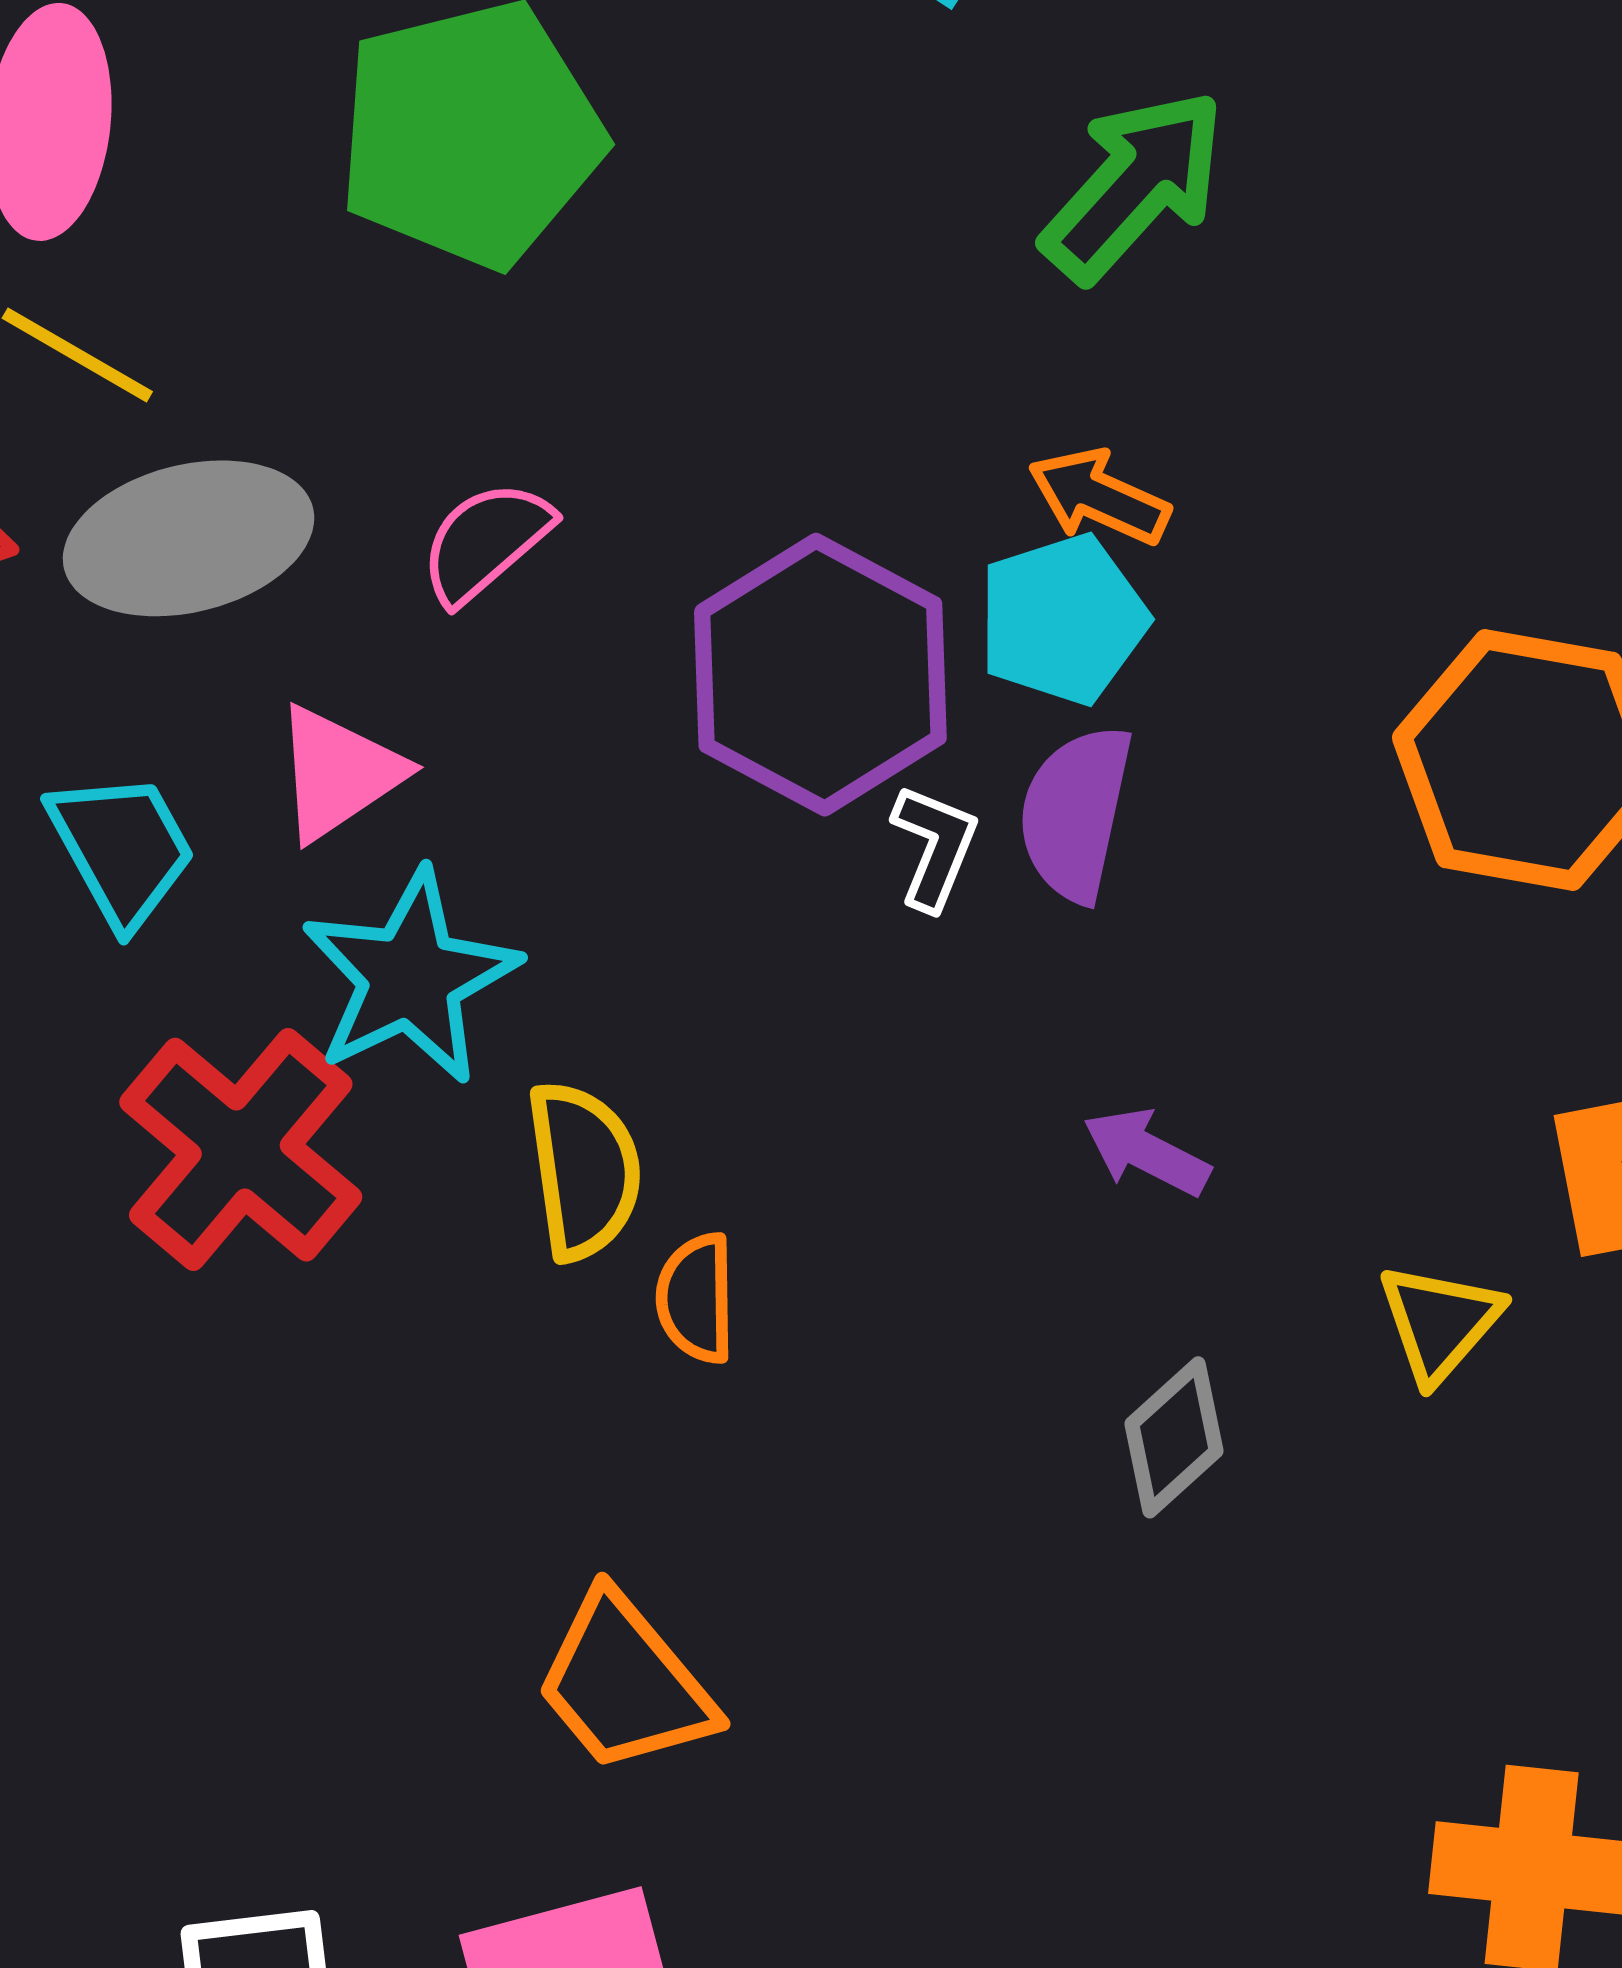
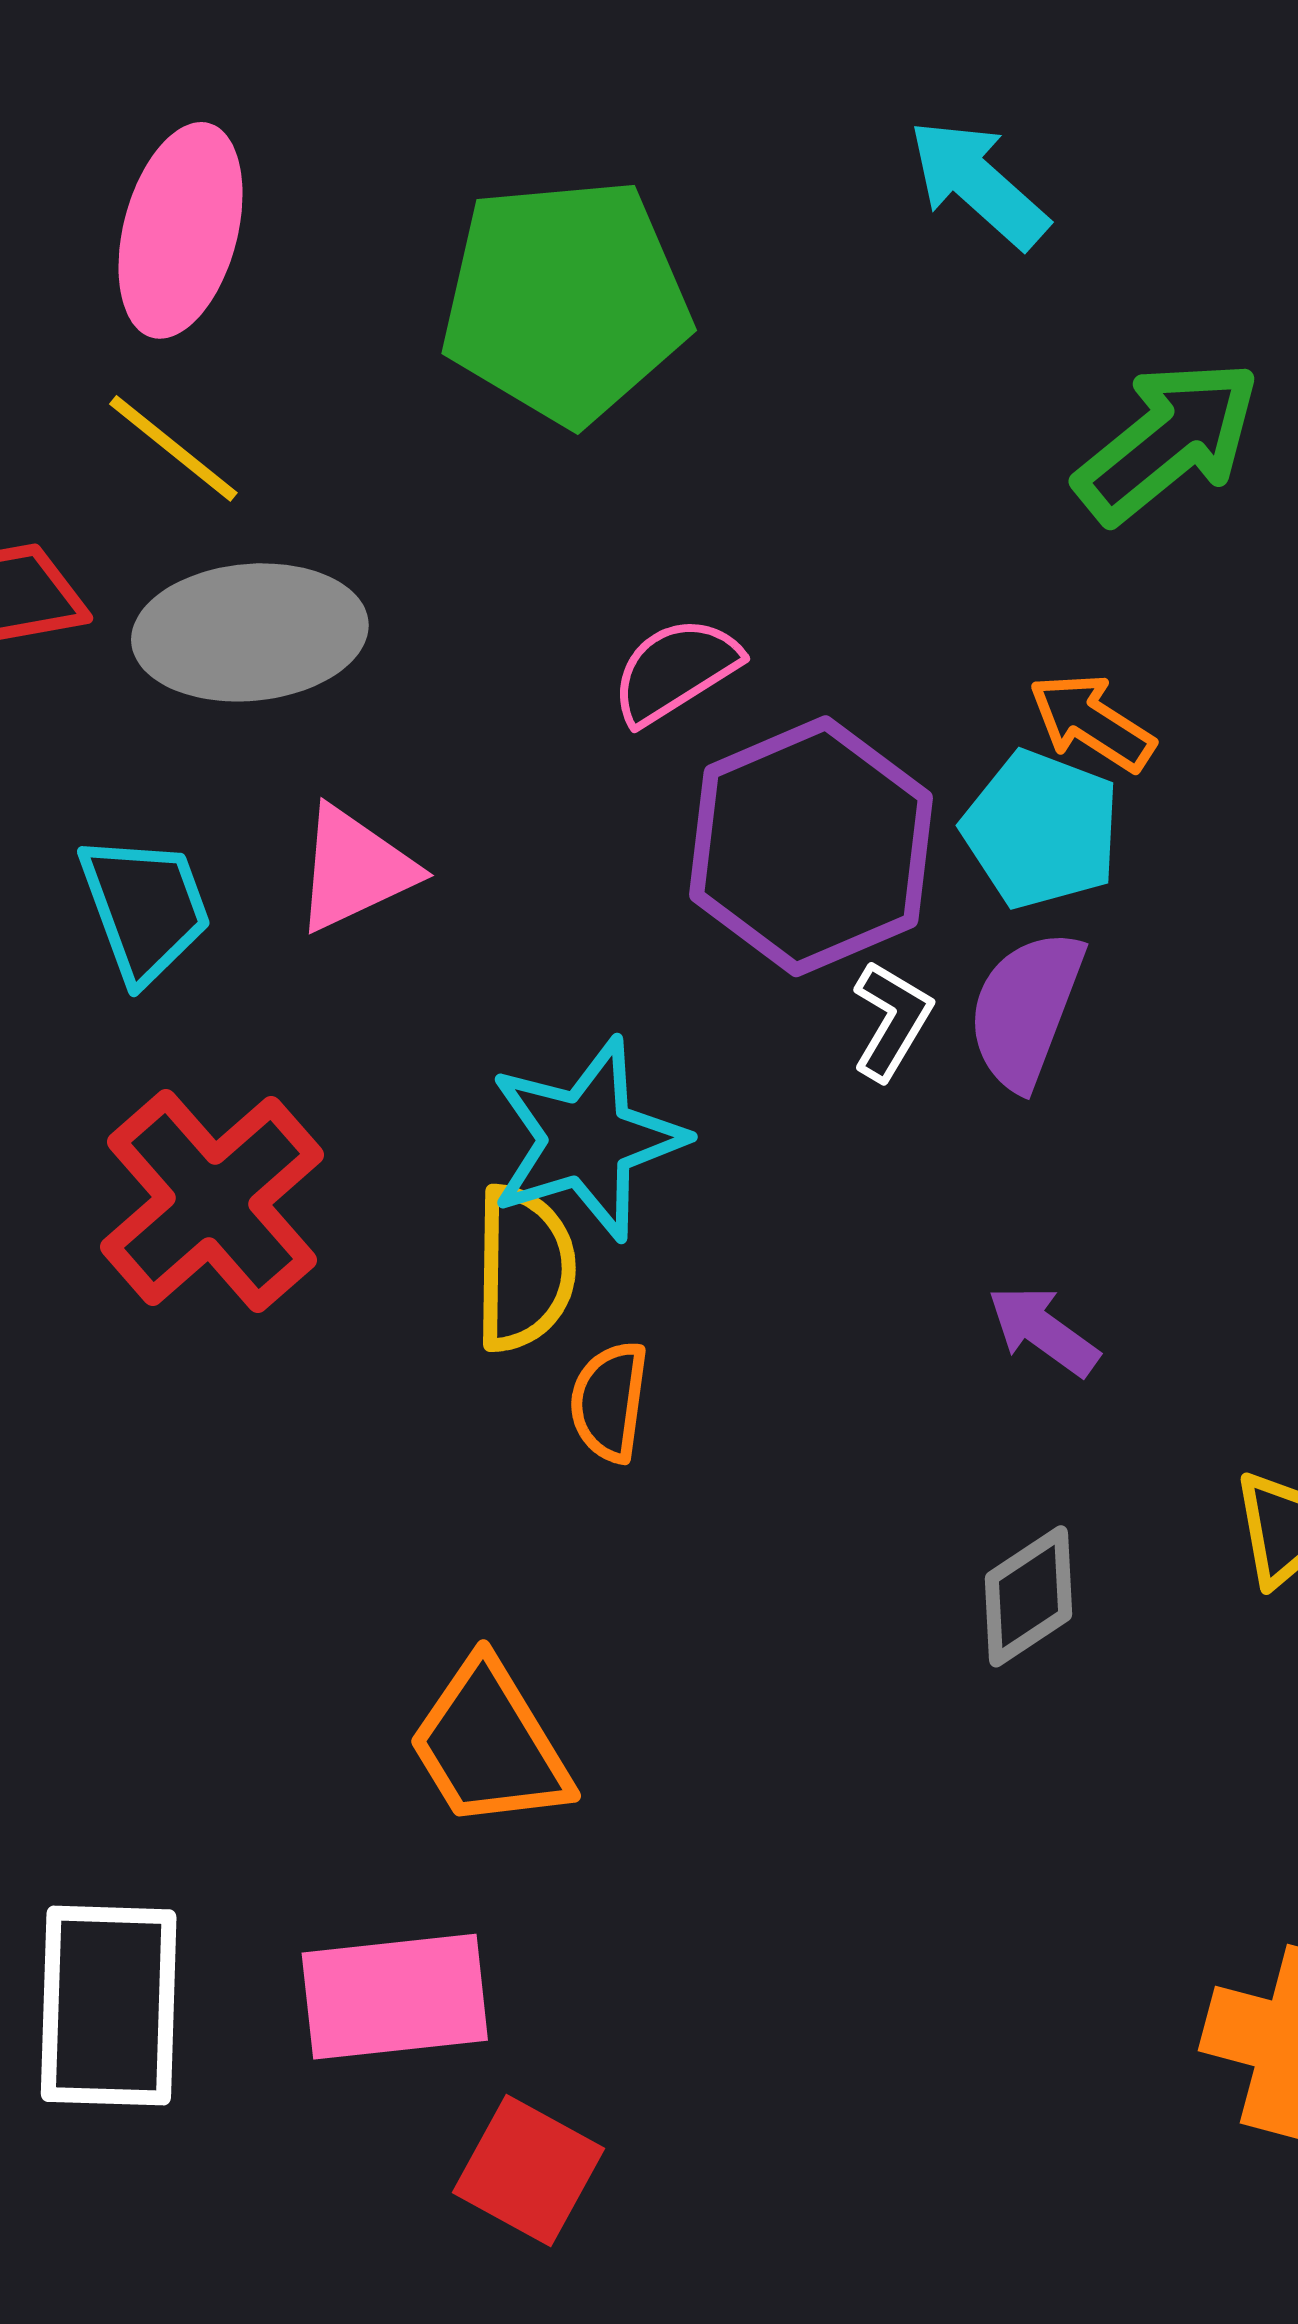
pink semicircle: (486, 542) -> (675, 670), moved
cyan pentagon: (1063, 619) -> (1041, 829), turned 30
cyan star: (410, 977) -> (587, 1139), moved

